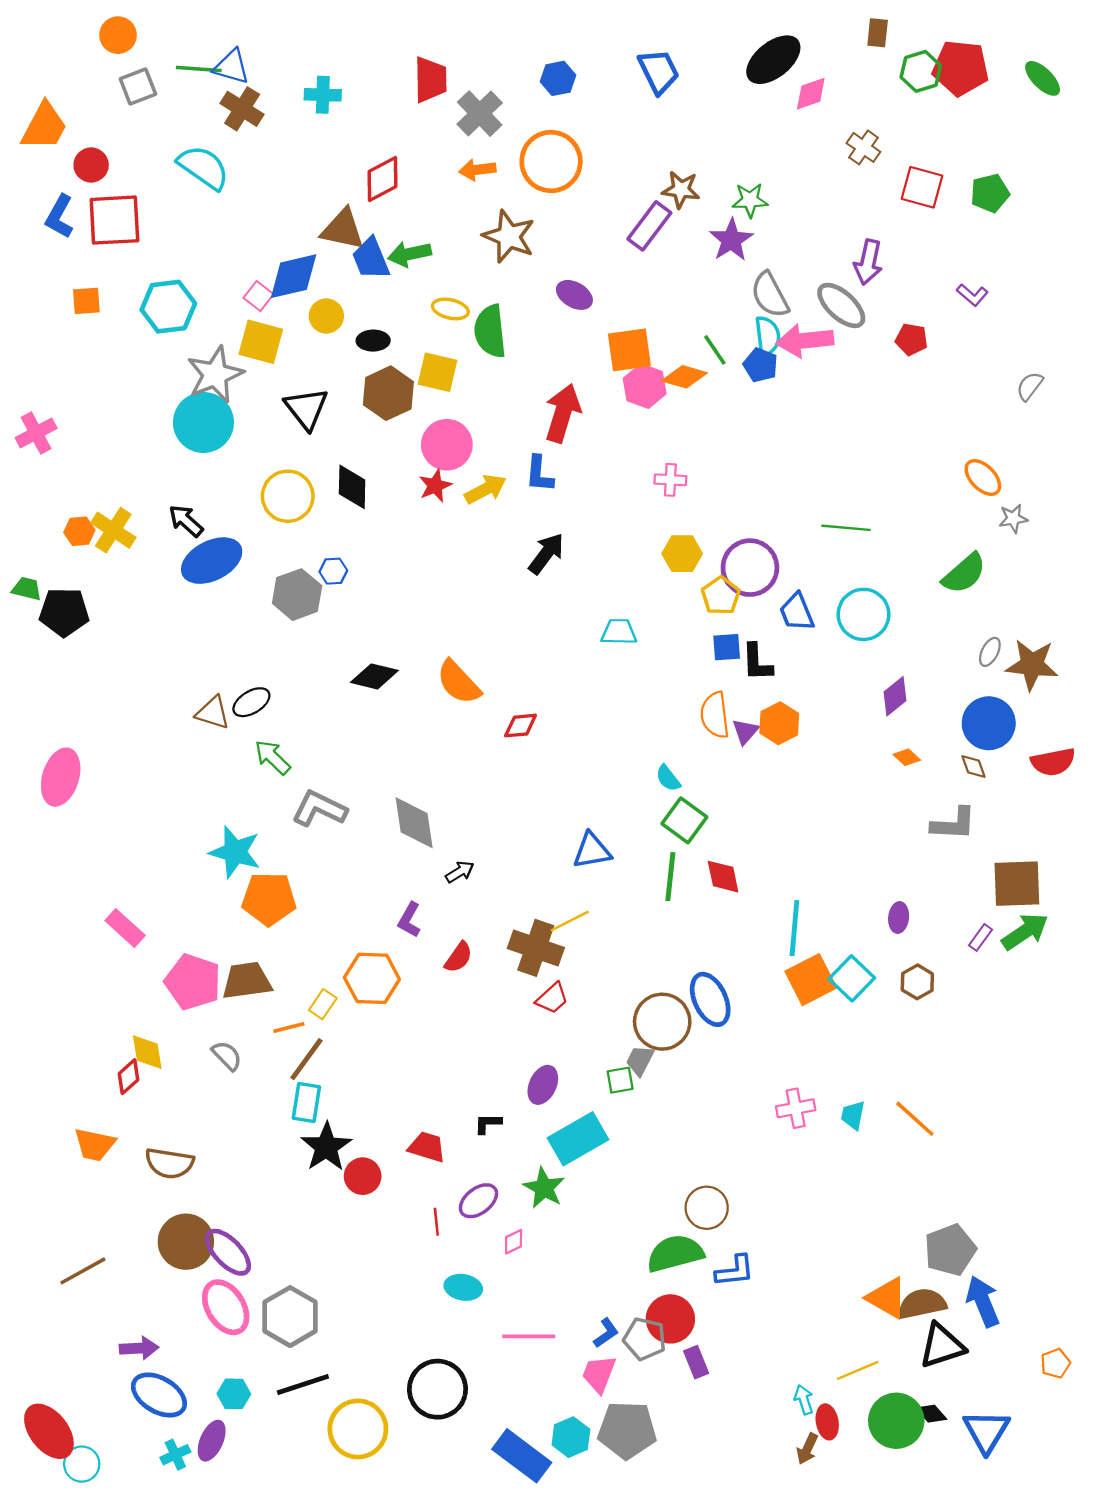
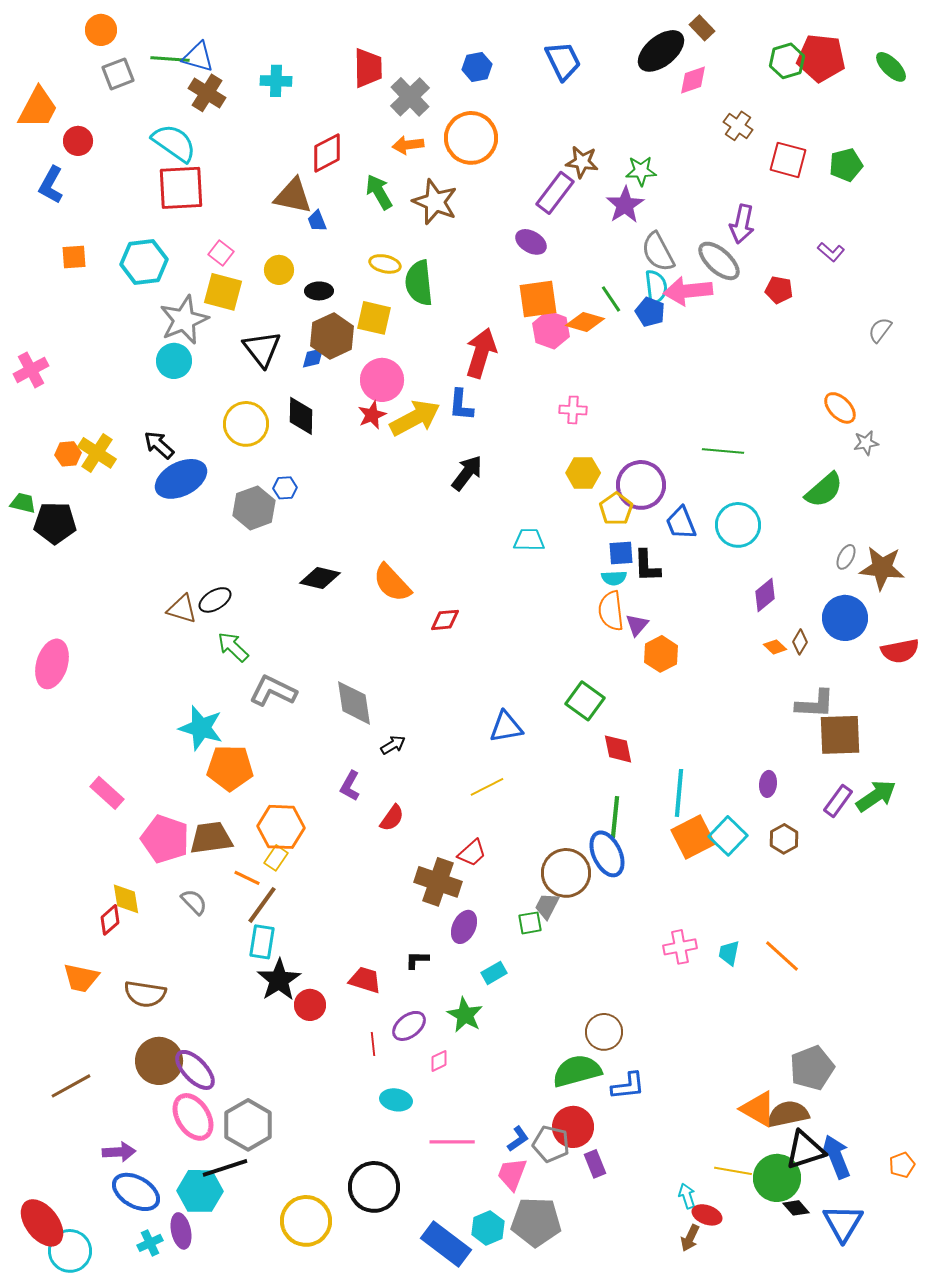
brown rectangle: (878, 33) -> (702, 28), moved, turned -50
red square: (114, 220) -> (181, 188), moved
green arrow: (409, 254) -> (379, 192), moved, turned 72
blue trapezoid: (371, 259) -> (317, 221), size x0.6
blue diamond: (294, 276) -> (313, 358), moved, size x0.5
purple ellipse: (574, 295) -> (531, 242), moved
cyan circle: (203, 422) -> (174, 361), size x0.7
yellow arrow: (485, 489) -> (415, 418), size x1.4
orange hexagon: (779, 723) -> (661, 654), moved
brown diamond: (973, 767) -> (800, 642), moved, turned 50
cyan semicircle: (668, 778) -> (614, 578), moved, turned -55
green line: (670, 877) -> (615, 817), moved
brown square: (1017, 884) -> (840, 735), moved
purple rectangle: (981, 937) -> (838, 801), size x1.4
brown cross: (536, 948) -> (438, 882), moved
orange hexagon: (372, 978) -> (281, 827), moved
orange line: (289, 1028) -> (247, 878), turned 40
cyan rectangle: (578, 1139) -> (494, 973), size x0.5
blue arrow: (983, 1301) -> (836, 1157), moved
yellow line: (858, 1370) -> (733, 1171), turned 33
black line: (303, 1384) -> (225, 1168), moved
cyan hexagon: (234, 1394) -> (200, 1191), size x1.6
green circle: (896, 1421) -> (777, 1178), moved
red ellipse: (827, 1422) -> (707, 1215), turned -60
purple ellipse: (212, 1441) -> (181, 1231), turned -36
cyan circle: (82, 1464) -> (70, 1251), size x1.4

